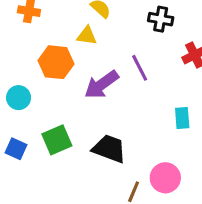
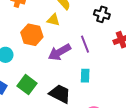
cyan rectangle: (182, 118) -> (85, 76), moved
green square: (57, 140) -> (27, 85), turned -36

